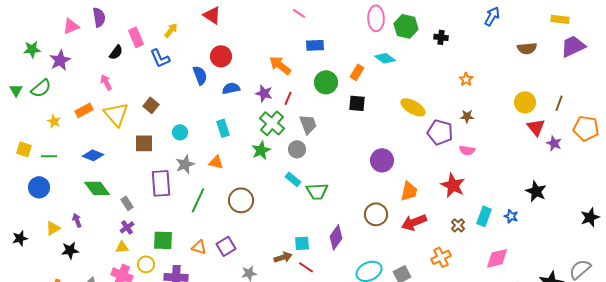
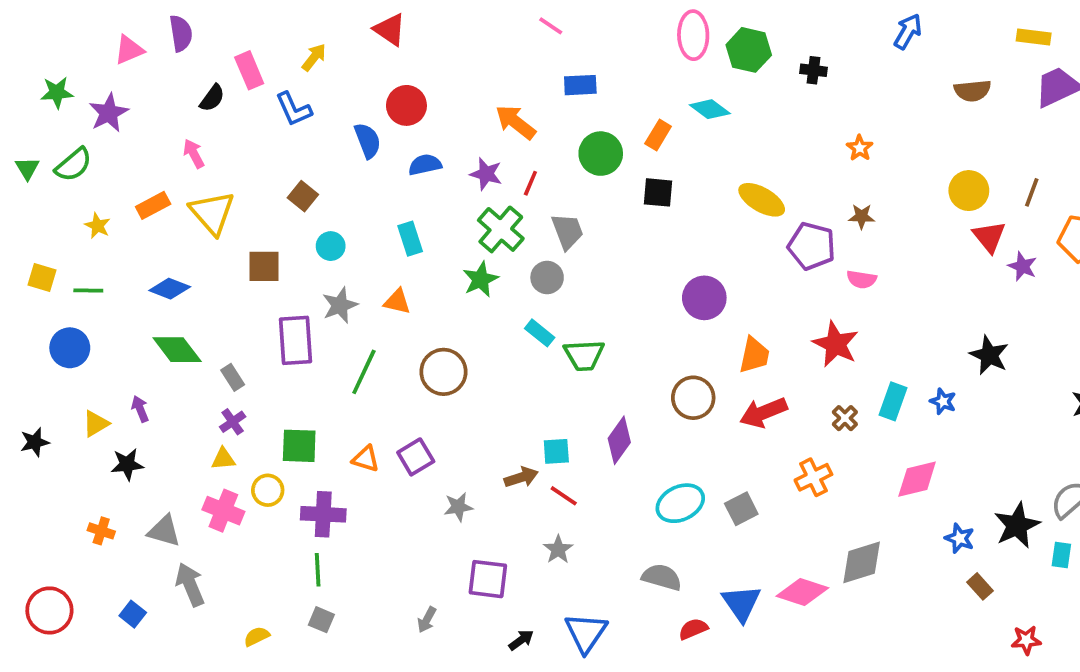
brown square: (151, 105) -> (303, 196), moved

